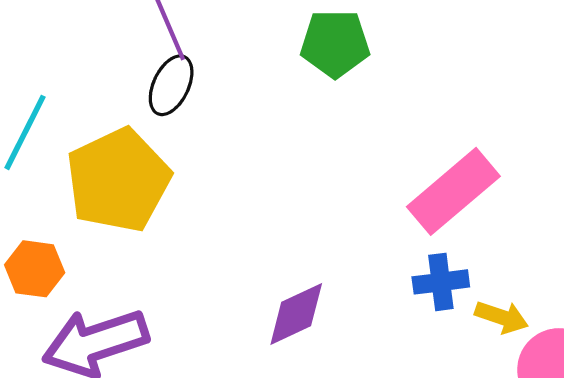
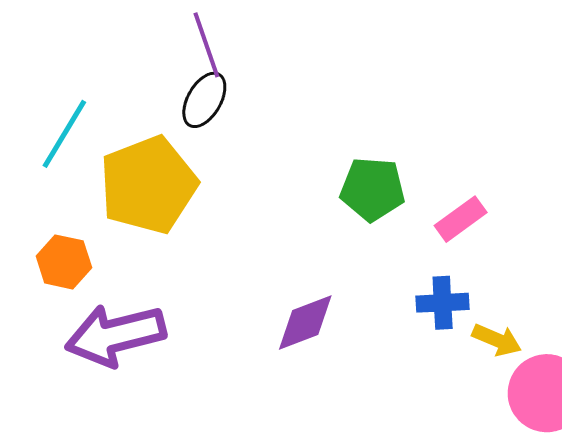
green pentagon: (335, 44) -> (373, 189), moved
pink rectangle: (453, 191) -> (461, 219), size x0.6

